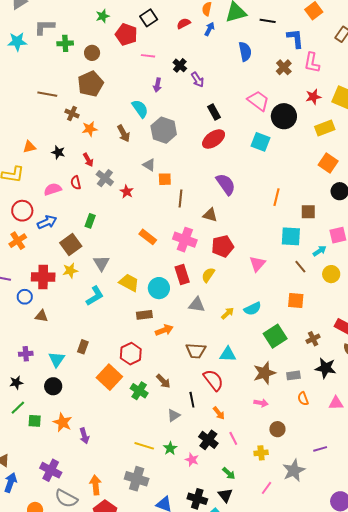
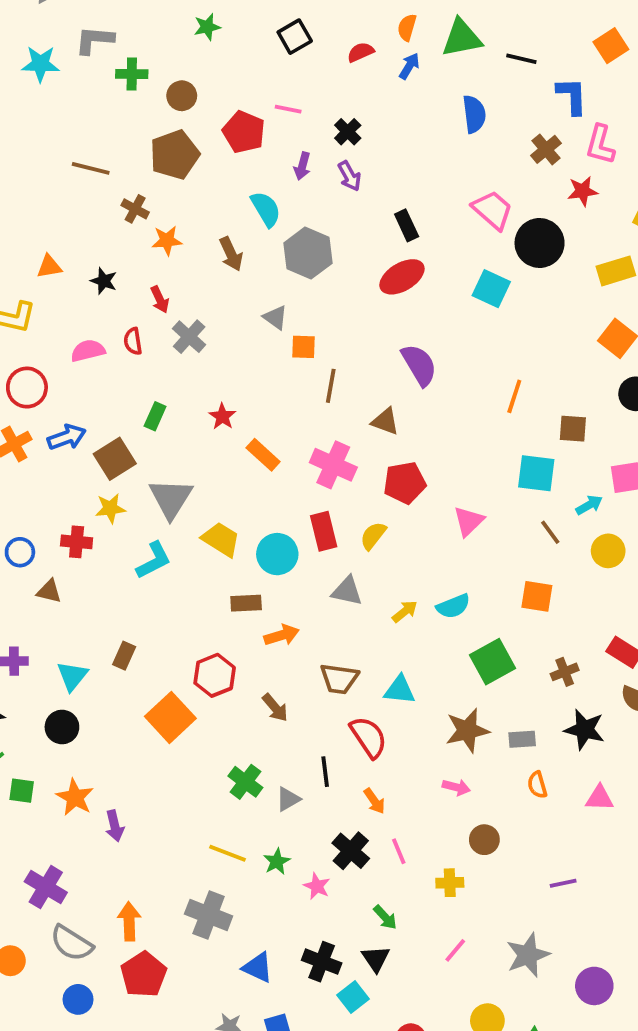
red pentagon: (126, 34) -> (244, 132), moved
purple arrow: (198, 80) -> (349, 176), moved
red star: (313, 97) -> (583, 191), moved
red star: (127, 192) -> (222, 416), moved
blue arrow: (47, 222) -> (67, 437), moved
gray triangle: (101, 263) -> (171, 498), size x1.4
red cross: (43, 277) -> (77, 542), moved, size x0.7
brown arrow: (163, 381) -> (275, 708), moved
green cross: (139, 391) -> (245, 782), moved
gray star: (294, 470) -> (528, 955), moved

